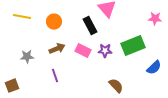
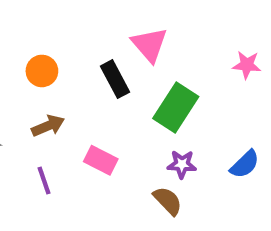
green rectangle: (133, 46) -> (176, 107), moved, turned -35
pink rectangle: (83, 51) -> (101, 160), moved
purple star: (105, 51) -> (182, 164), moved

